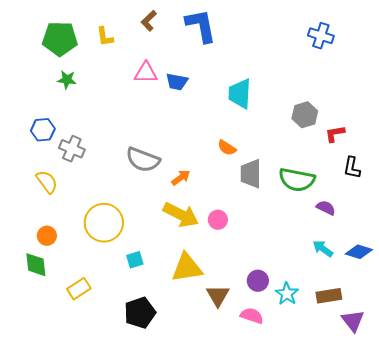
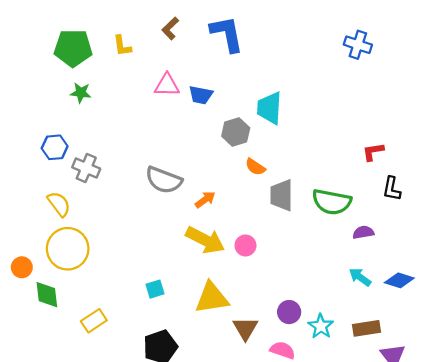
gray hexagon: (305, 115) -> (236, 132), moved
purple semicircle: (326, 208) -> (363, 232), turned -36
yellow circle: (104, 223) -> (68, 249), moved
orange circle: (47, 236) -> (22, 267), moved

